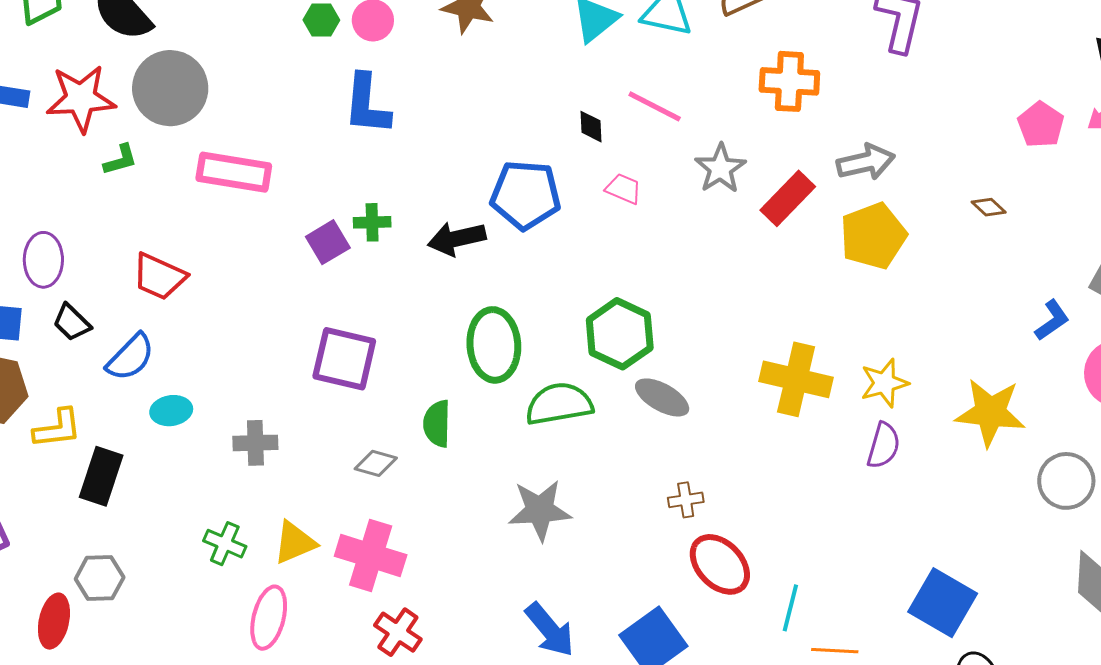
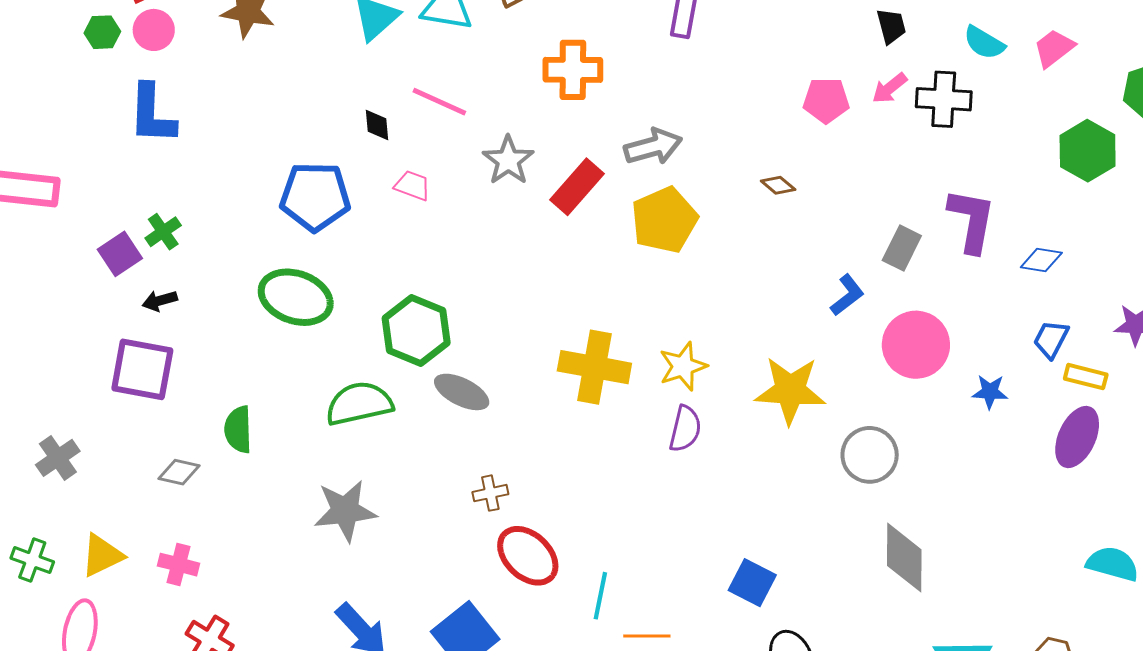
pink pentagon: (1041, 125) -> (826, 100), turned -30
green cross: (372, 222) -> (163, 232), turned -30
black arrow: (457, 239) -> (160, 301), moved, size x0.6
green ellipse: (494, 345) -> (296, 297), moved, turned -64
gray cross: (255, 443) -> (58, 458), turned -30
pink cross: (371, 555) -> (178, 565), size x0.6
blue square: (943, 603) -> (752, 583), size x0.7

